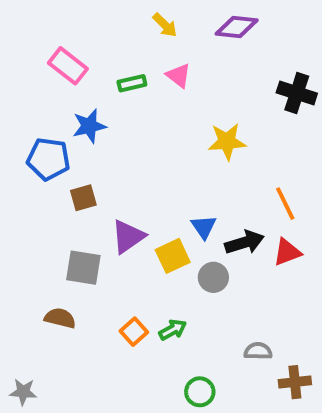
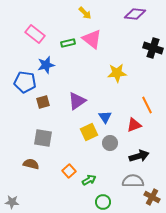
purple diamond: (237, 27) -> (135, 14), moved
pink triangle: (178, 76) -> (92, 39), size x1.5
purple triangle: (128, 237) -> (77, 101), moved
black arrow: (244, 242) -> (139, 156), moved
red triangle: (287, 252) -> (134, 125), moved
green arrow: (173, 330) -> (89, 180), moved
gray semicircle: (258, 351) -> (133, 181), size x1.5
brown cross: (295, 382) -> (152, 197), turned 35

